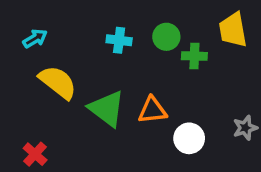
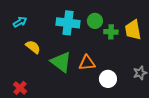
yellow trapezoid: (233, 30) -> (133, 30), moved
cyan cross: (119, 40) -> (68, 23), size x1.6
yellow semicircle: (58, 82) -> (33, 47), size x0.7

